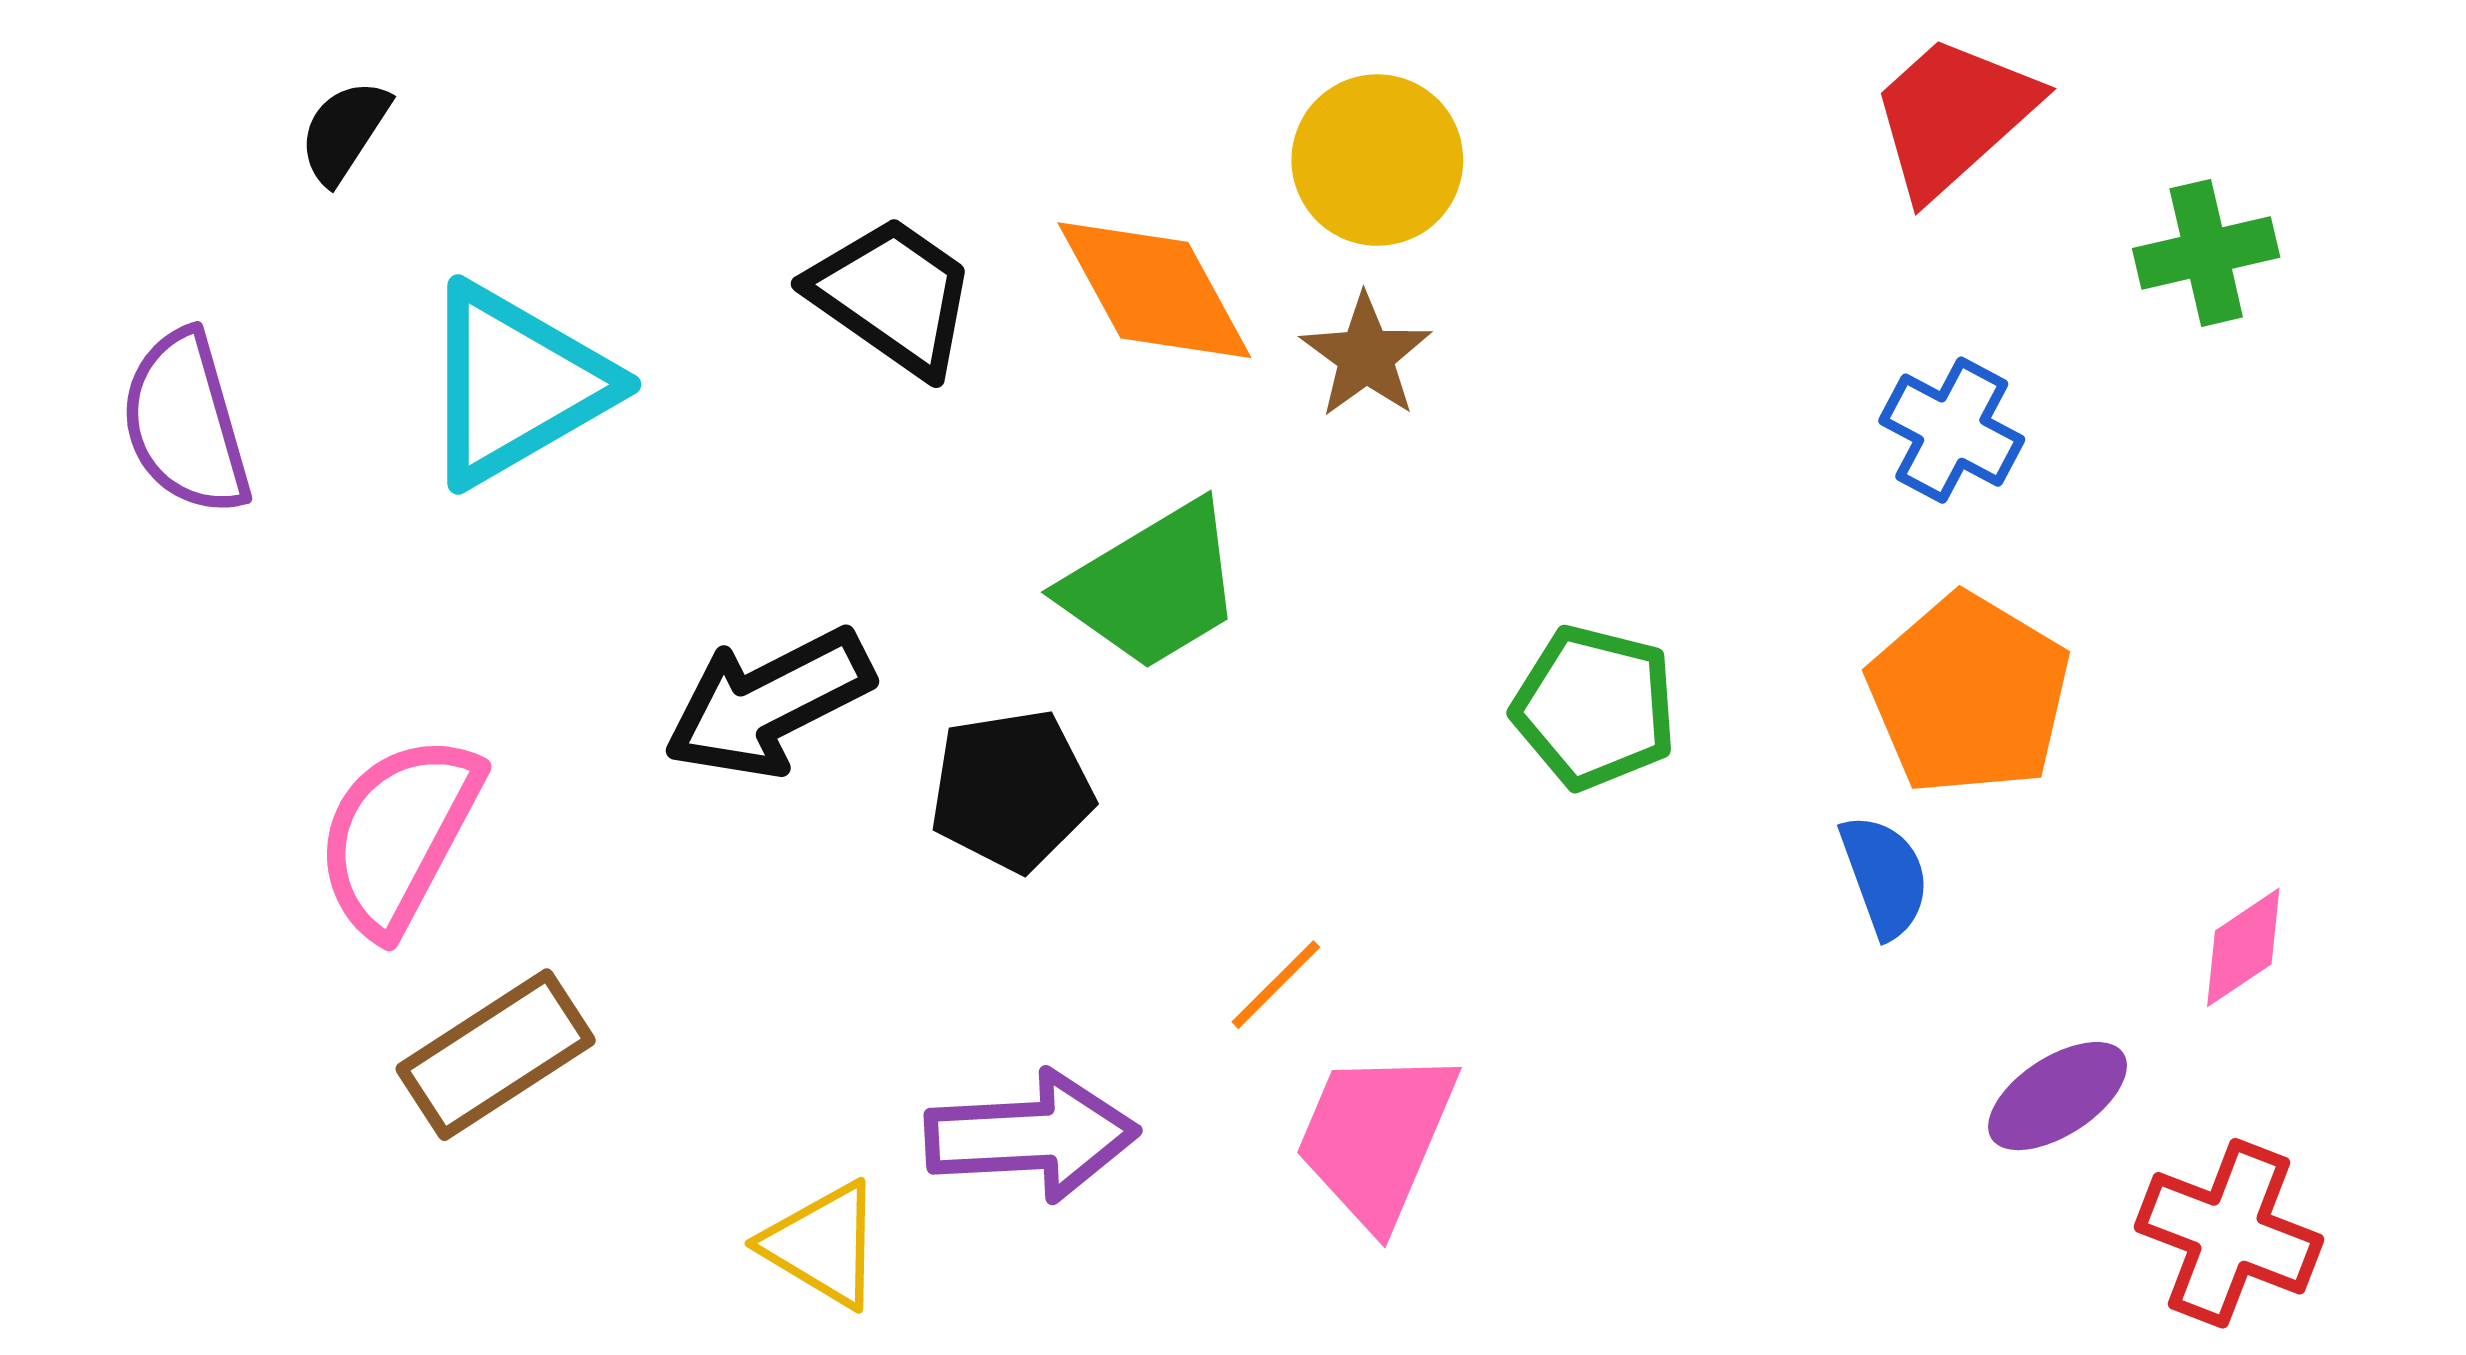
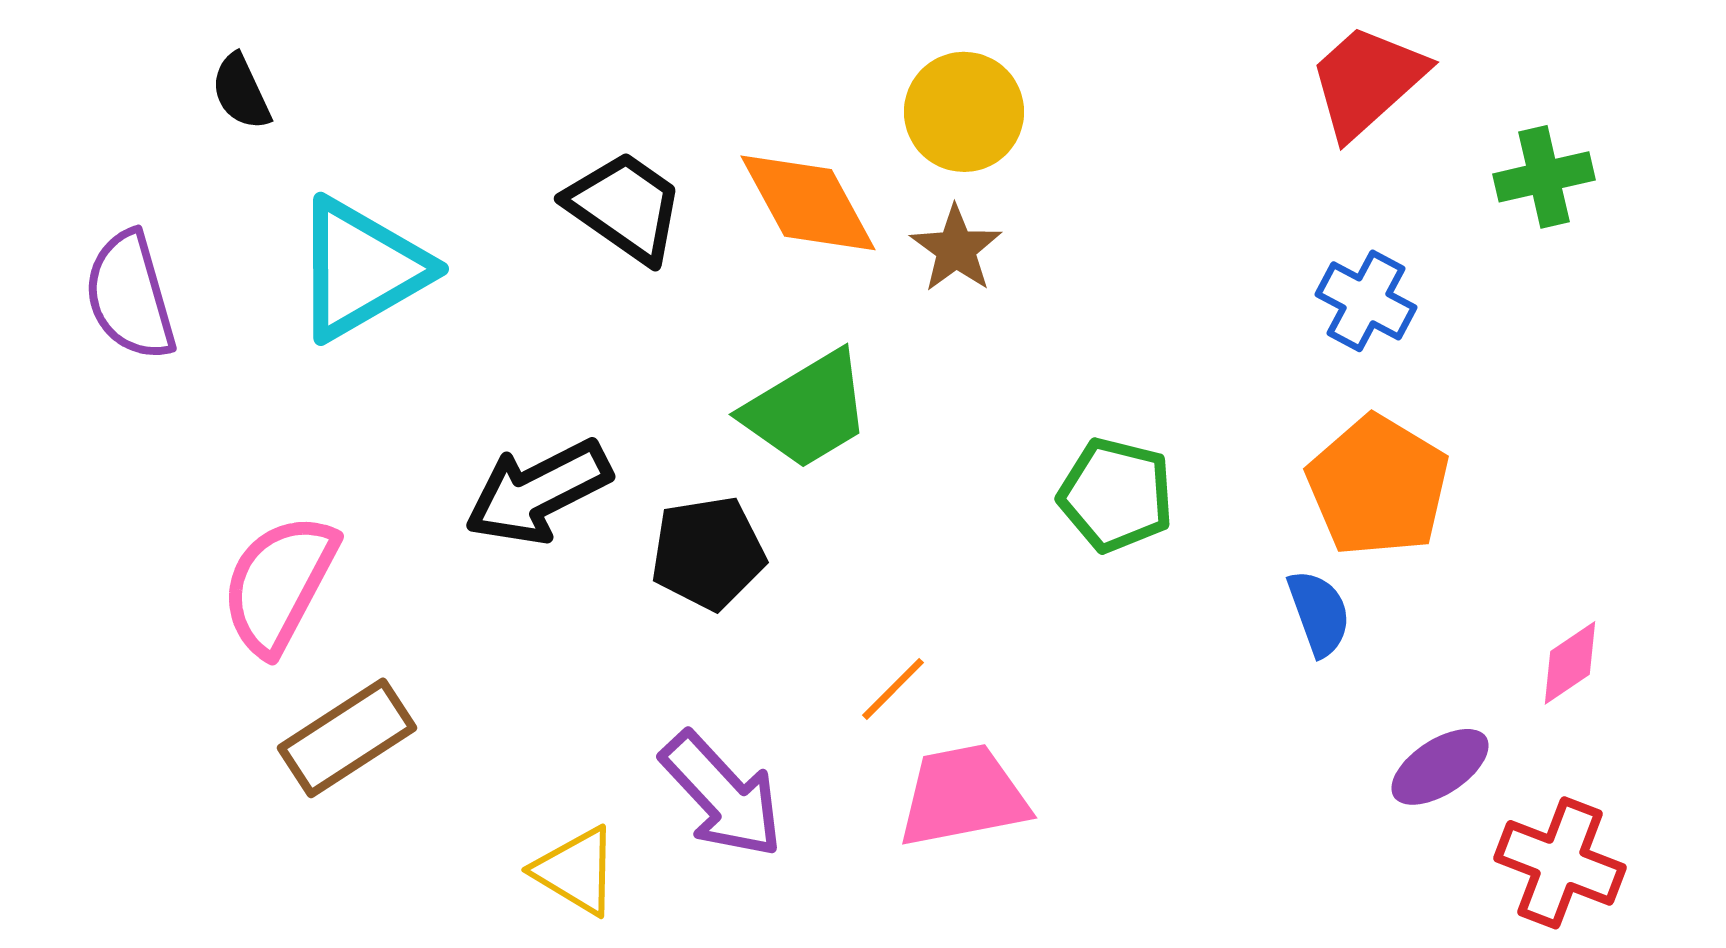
black semicircle: (344, 131) -> (241, 92), turned -58
purple arrow: (1032, 1136) -> (722, 795), turned 50
pink trapezoid: (1376, 1137) -> (963, 796), turned 56

